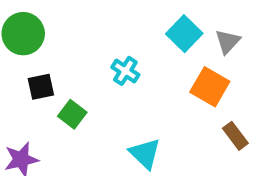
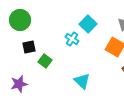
cyan square: (184, 34) -> (88, 24), moved

